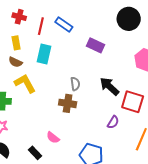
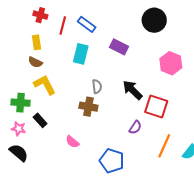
cyan rectangle: (44, 54) -> (81, 54), moved
black rectangle: (35, 153) -> (40, 120), moved

